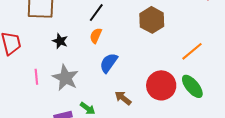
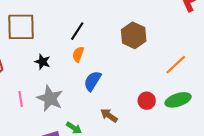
red circle: (161, 85) -> (147, 101), size x0.6
green ellipse: (192, 86) -> (178, 100), turned -65

